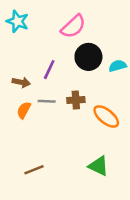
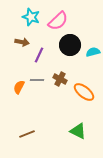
cyan star: (17, 21) -> (31, 17), moved
brown arrow: (21, 82) -> (22, 42), moved
brown cross: (76, 100) -> (60, 79), turned 32

